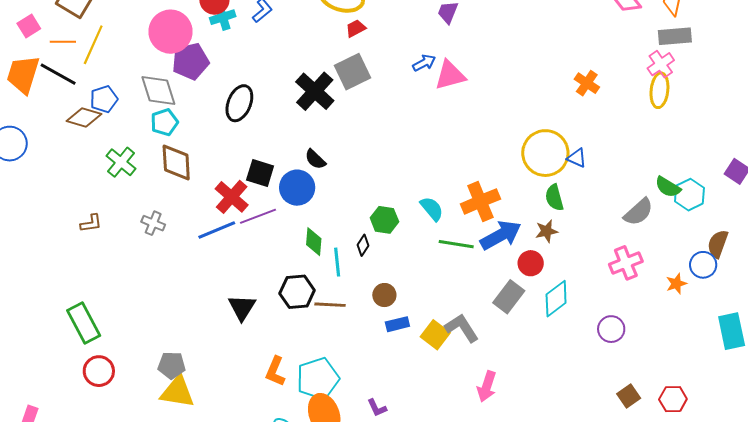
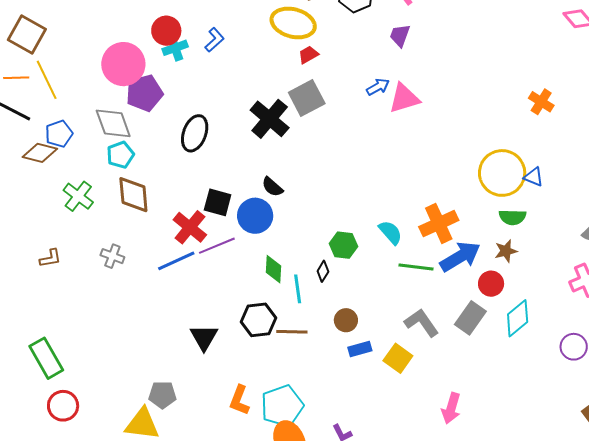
yellow line: (93, 45) -> (47, 80), turned -48
green semicircle: (554, 198) -> (513, 217), turned -72
gray L-shape: (462, 328) -> (422, 323), moved
gray pentagon: (172, 365) -> (162, 395), moved

